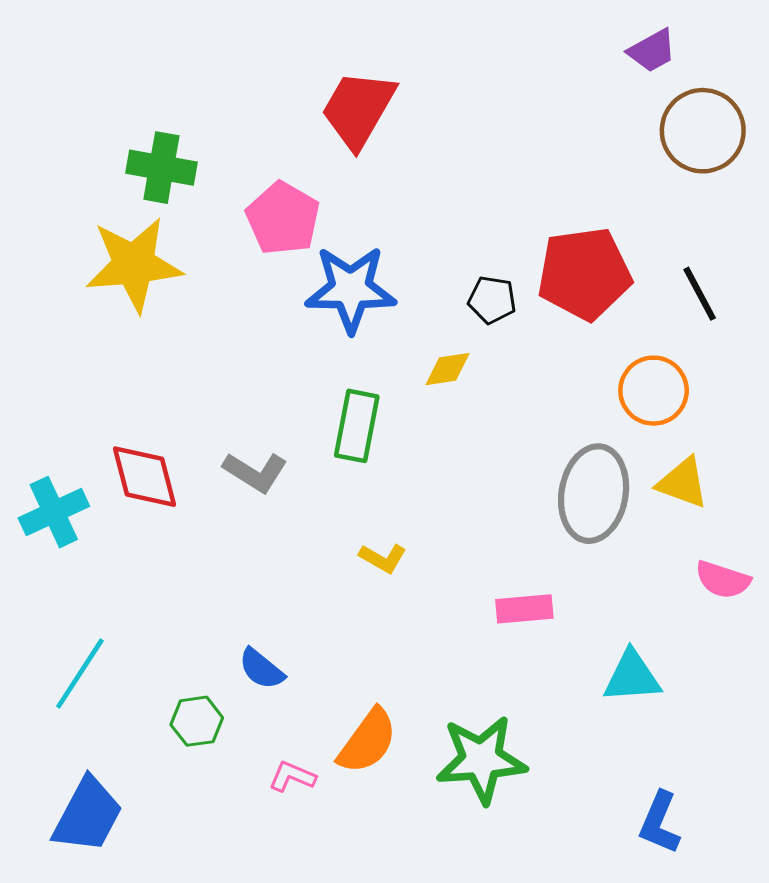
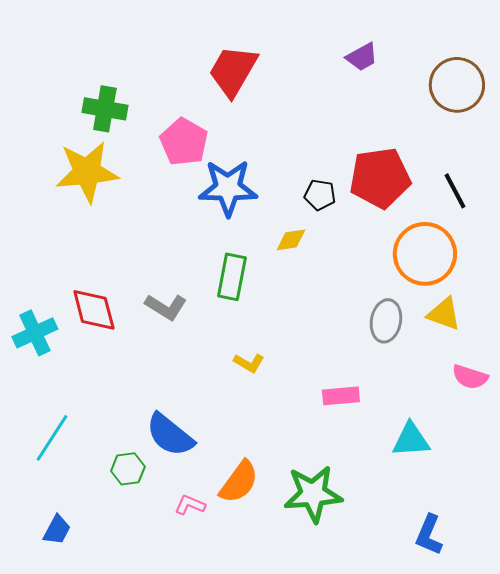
purple trapezoid: (652, 51) -> (362, 57), moved
orange circle: (654, 391) -> (425, 254), size x1.4
gray ellipse: (594, 494) -> (386, 321), size x0.7
blue semicircle: (261, 669) -> (170, 435), size x1.6
blue trapezoid: (88, 815) -> (57, 530), size x0.6

